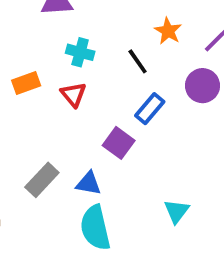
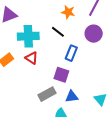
cyan cross: (80, 52) -> (28, 36), size x1.5
gray rectangle: (42, 180) -> (47, 94), moved, turned 36
blue triangle: (89, 183) -> (72, 96), moved

